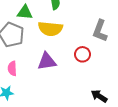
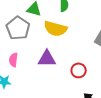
red circle: (82, 54) -> (79, 70), moved

